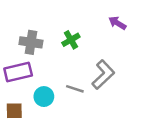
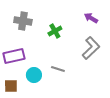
gray cross: (31, 42) -> (23, 21), moved
gray L-shape: (103, 75) -> (91, 48), moved

